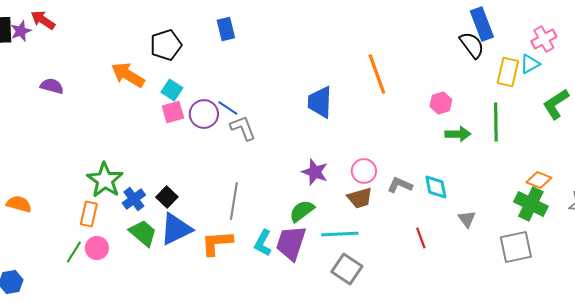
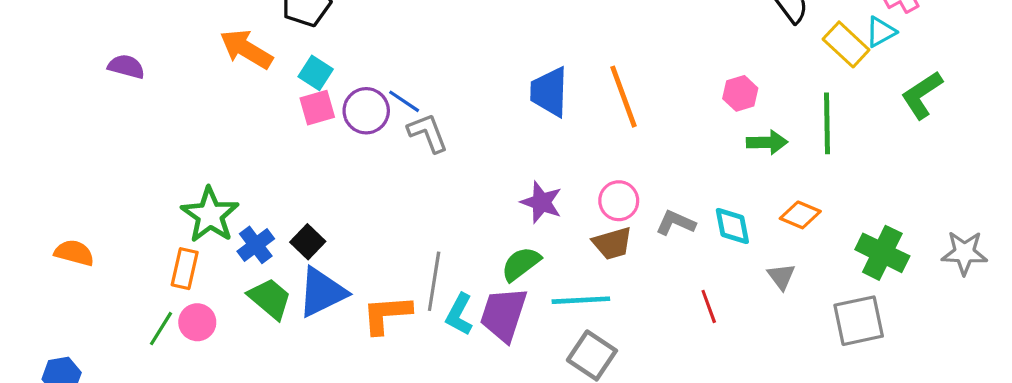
yellow rectangle: (508, 72) -> (846, 44), turned -60
orange line: (377, 74) -> (623, 97), moved
orange diamond: (539, 180) -> (800, 215), moved
gray line: (234, 201) -> (434, 281), moved

